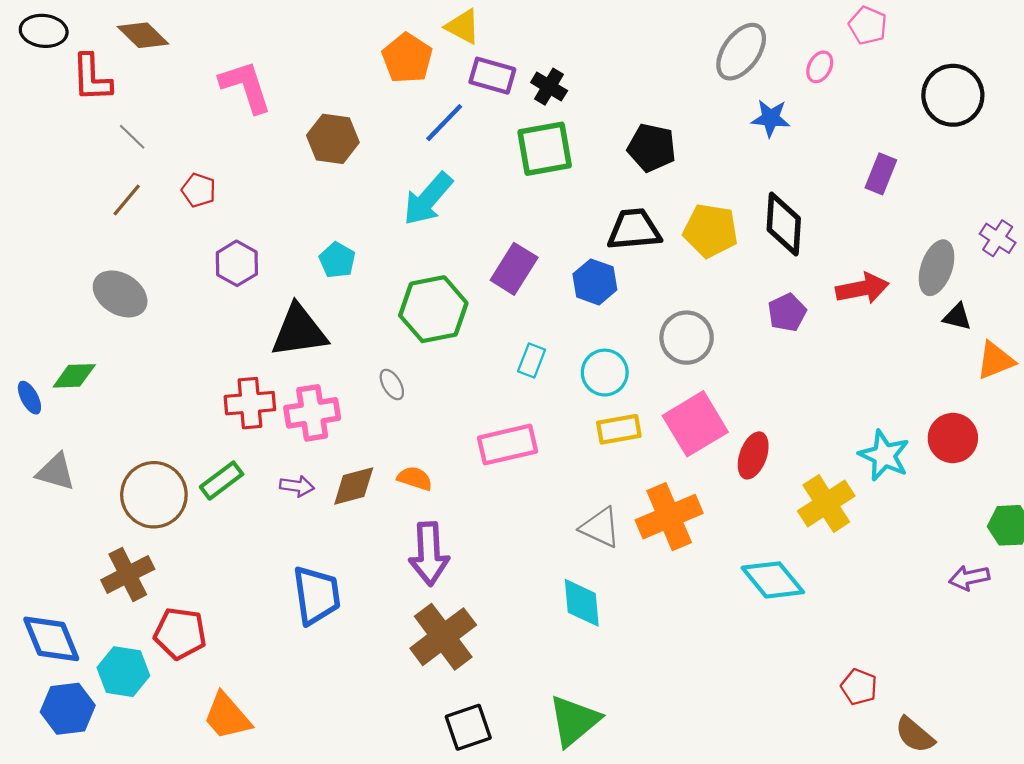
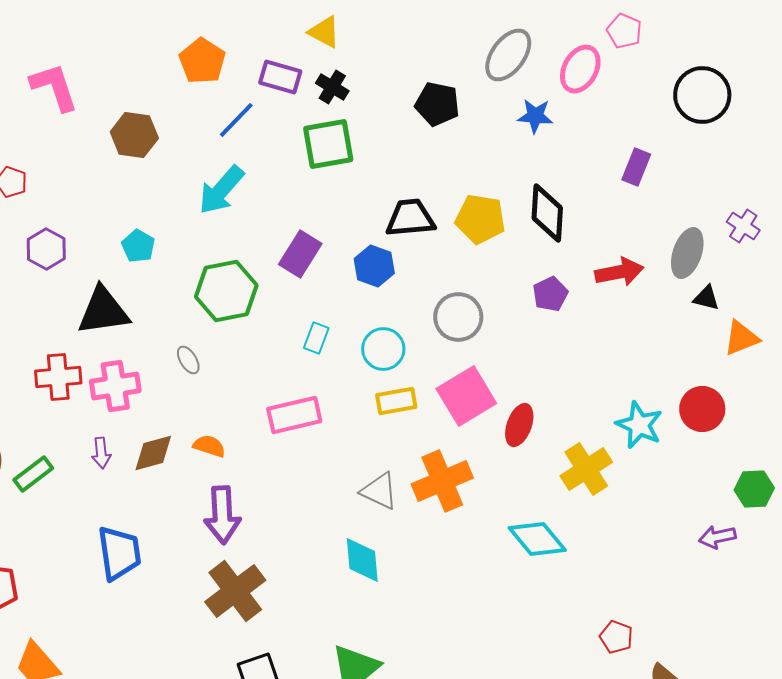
yellow triangle: (463, 27) -> (324, 32), moved
pink ellipse: (820, 67) -> (580, 69), size x1.6
black pentagon: (652, 148) -> (437, 104), moved
green rectangle: (222, 481) -> (33, 474), moved
purple arrow: (297, 486) -> (101, 453), turned 76

